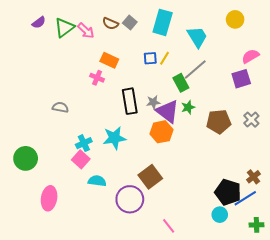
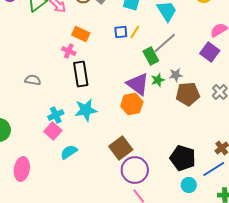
purple square: (241, 79) -> (210, 52), turned -36
black rectangle: (130, 101) -> (81, 74), moved
gray star: (153, 102) -> (176, 75), moved
cyan semicircle: (97, 181) -> (69, 152), turned -42
black pentagon: (228, 192) -> (183, 158), moved
purple circle: (130, 199) -> (135, 170), moved

